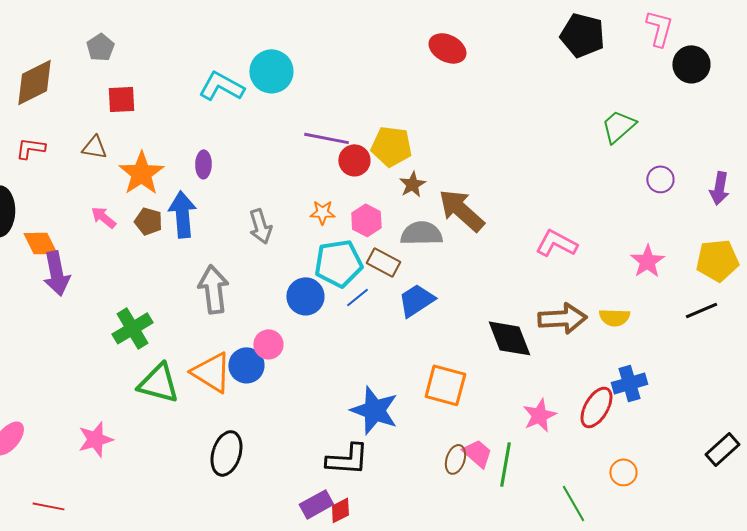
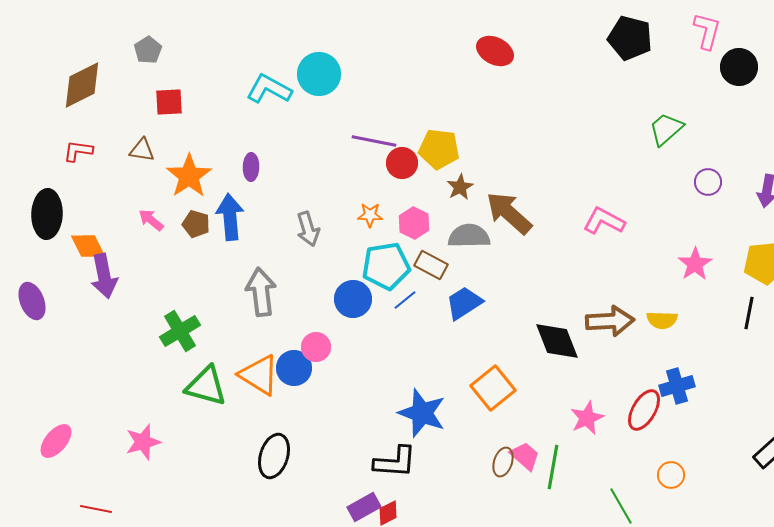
pink L-shape: (556, 243) -> (604, 221), moved
black line: (701, 310) -> (749, 313), turned -56
orange square: (445, 385) -> (493, 388), turned 36

